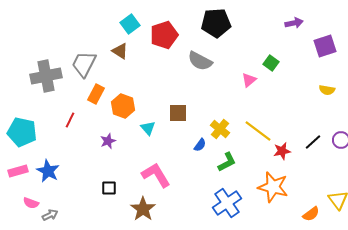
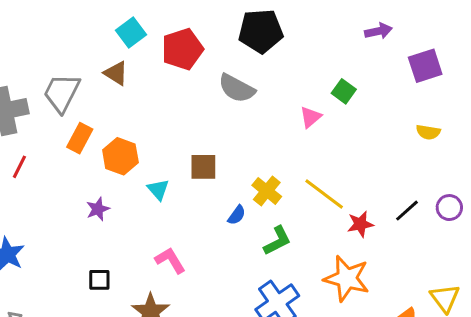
red line: (70, 120) -> (19, 167), moved
pink L-shape: (156, 175) -> (170, 260), size x0.7

